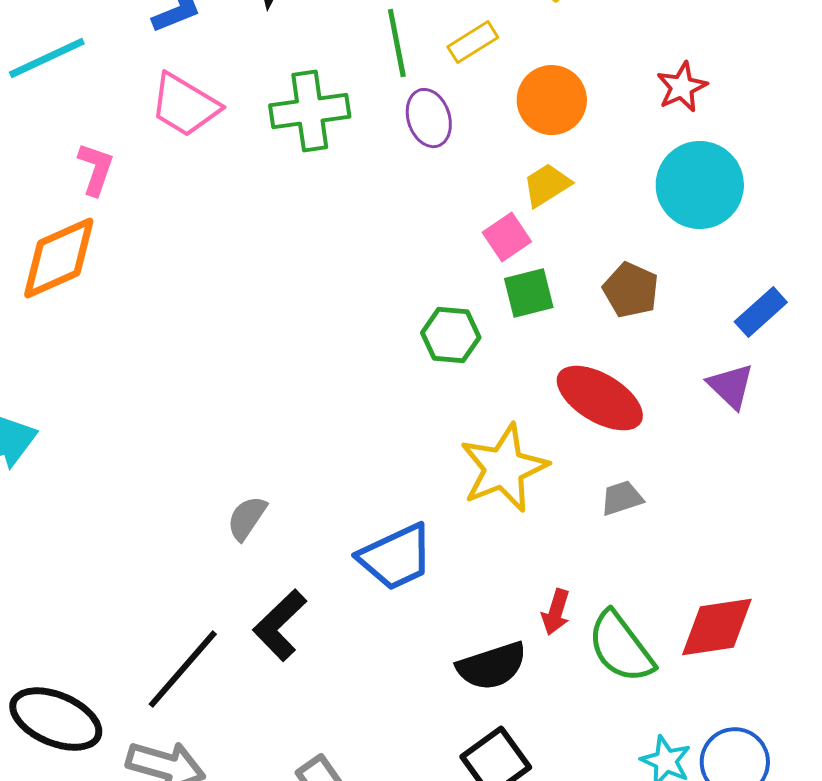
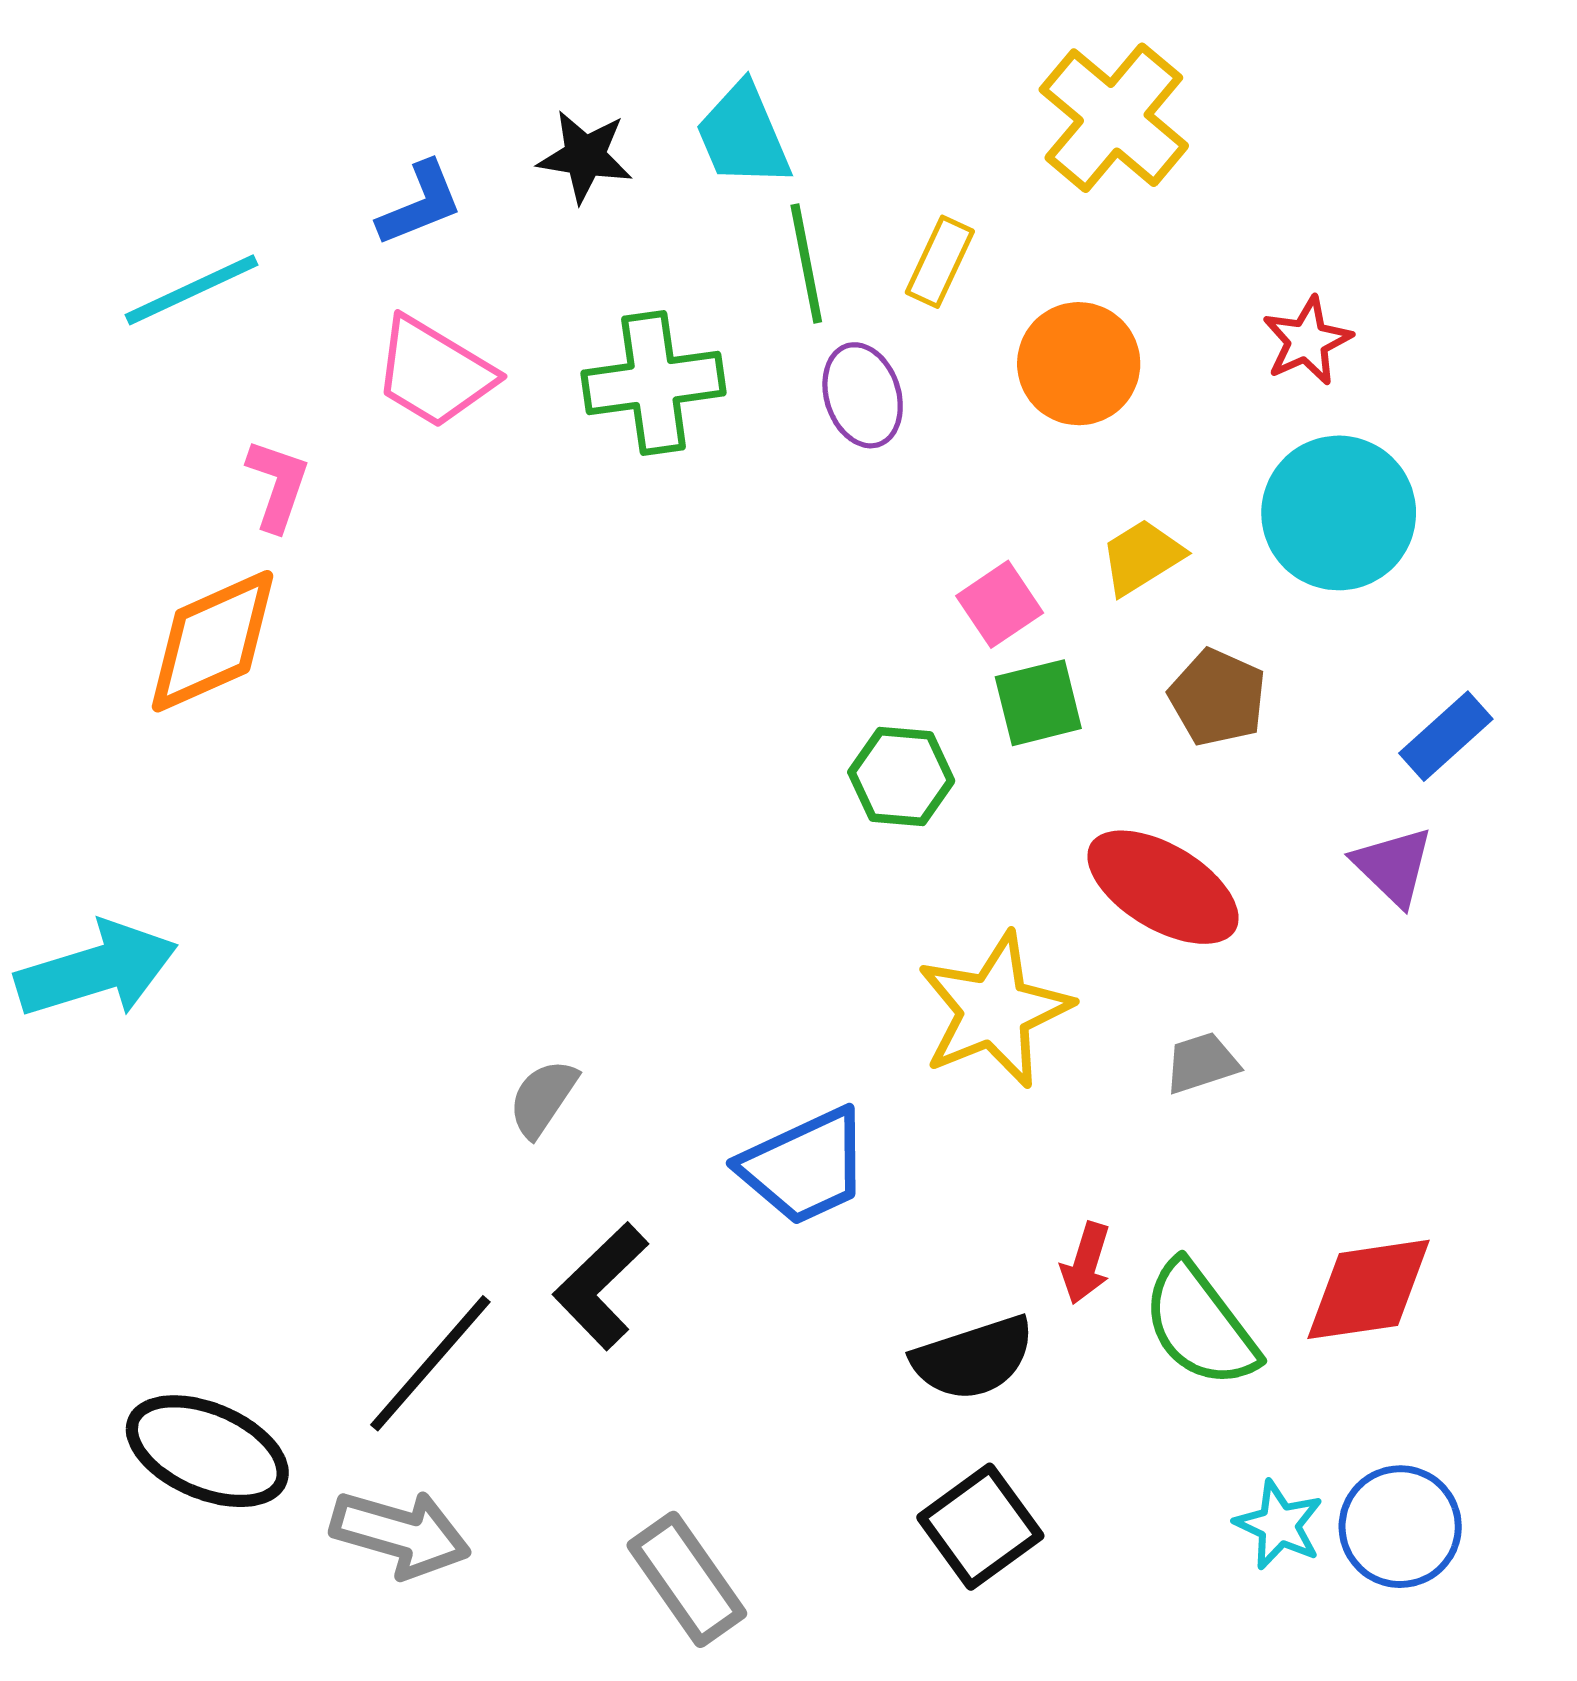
yellow rectangle: (473, 42) -> (940, 262), turned -33
yellow trapezoid: (547, 185) -> (1142, 557), moved

